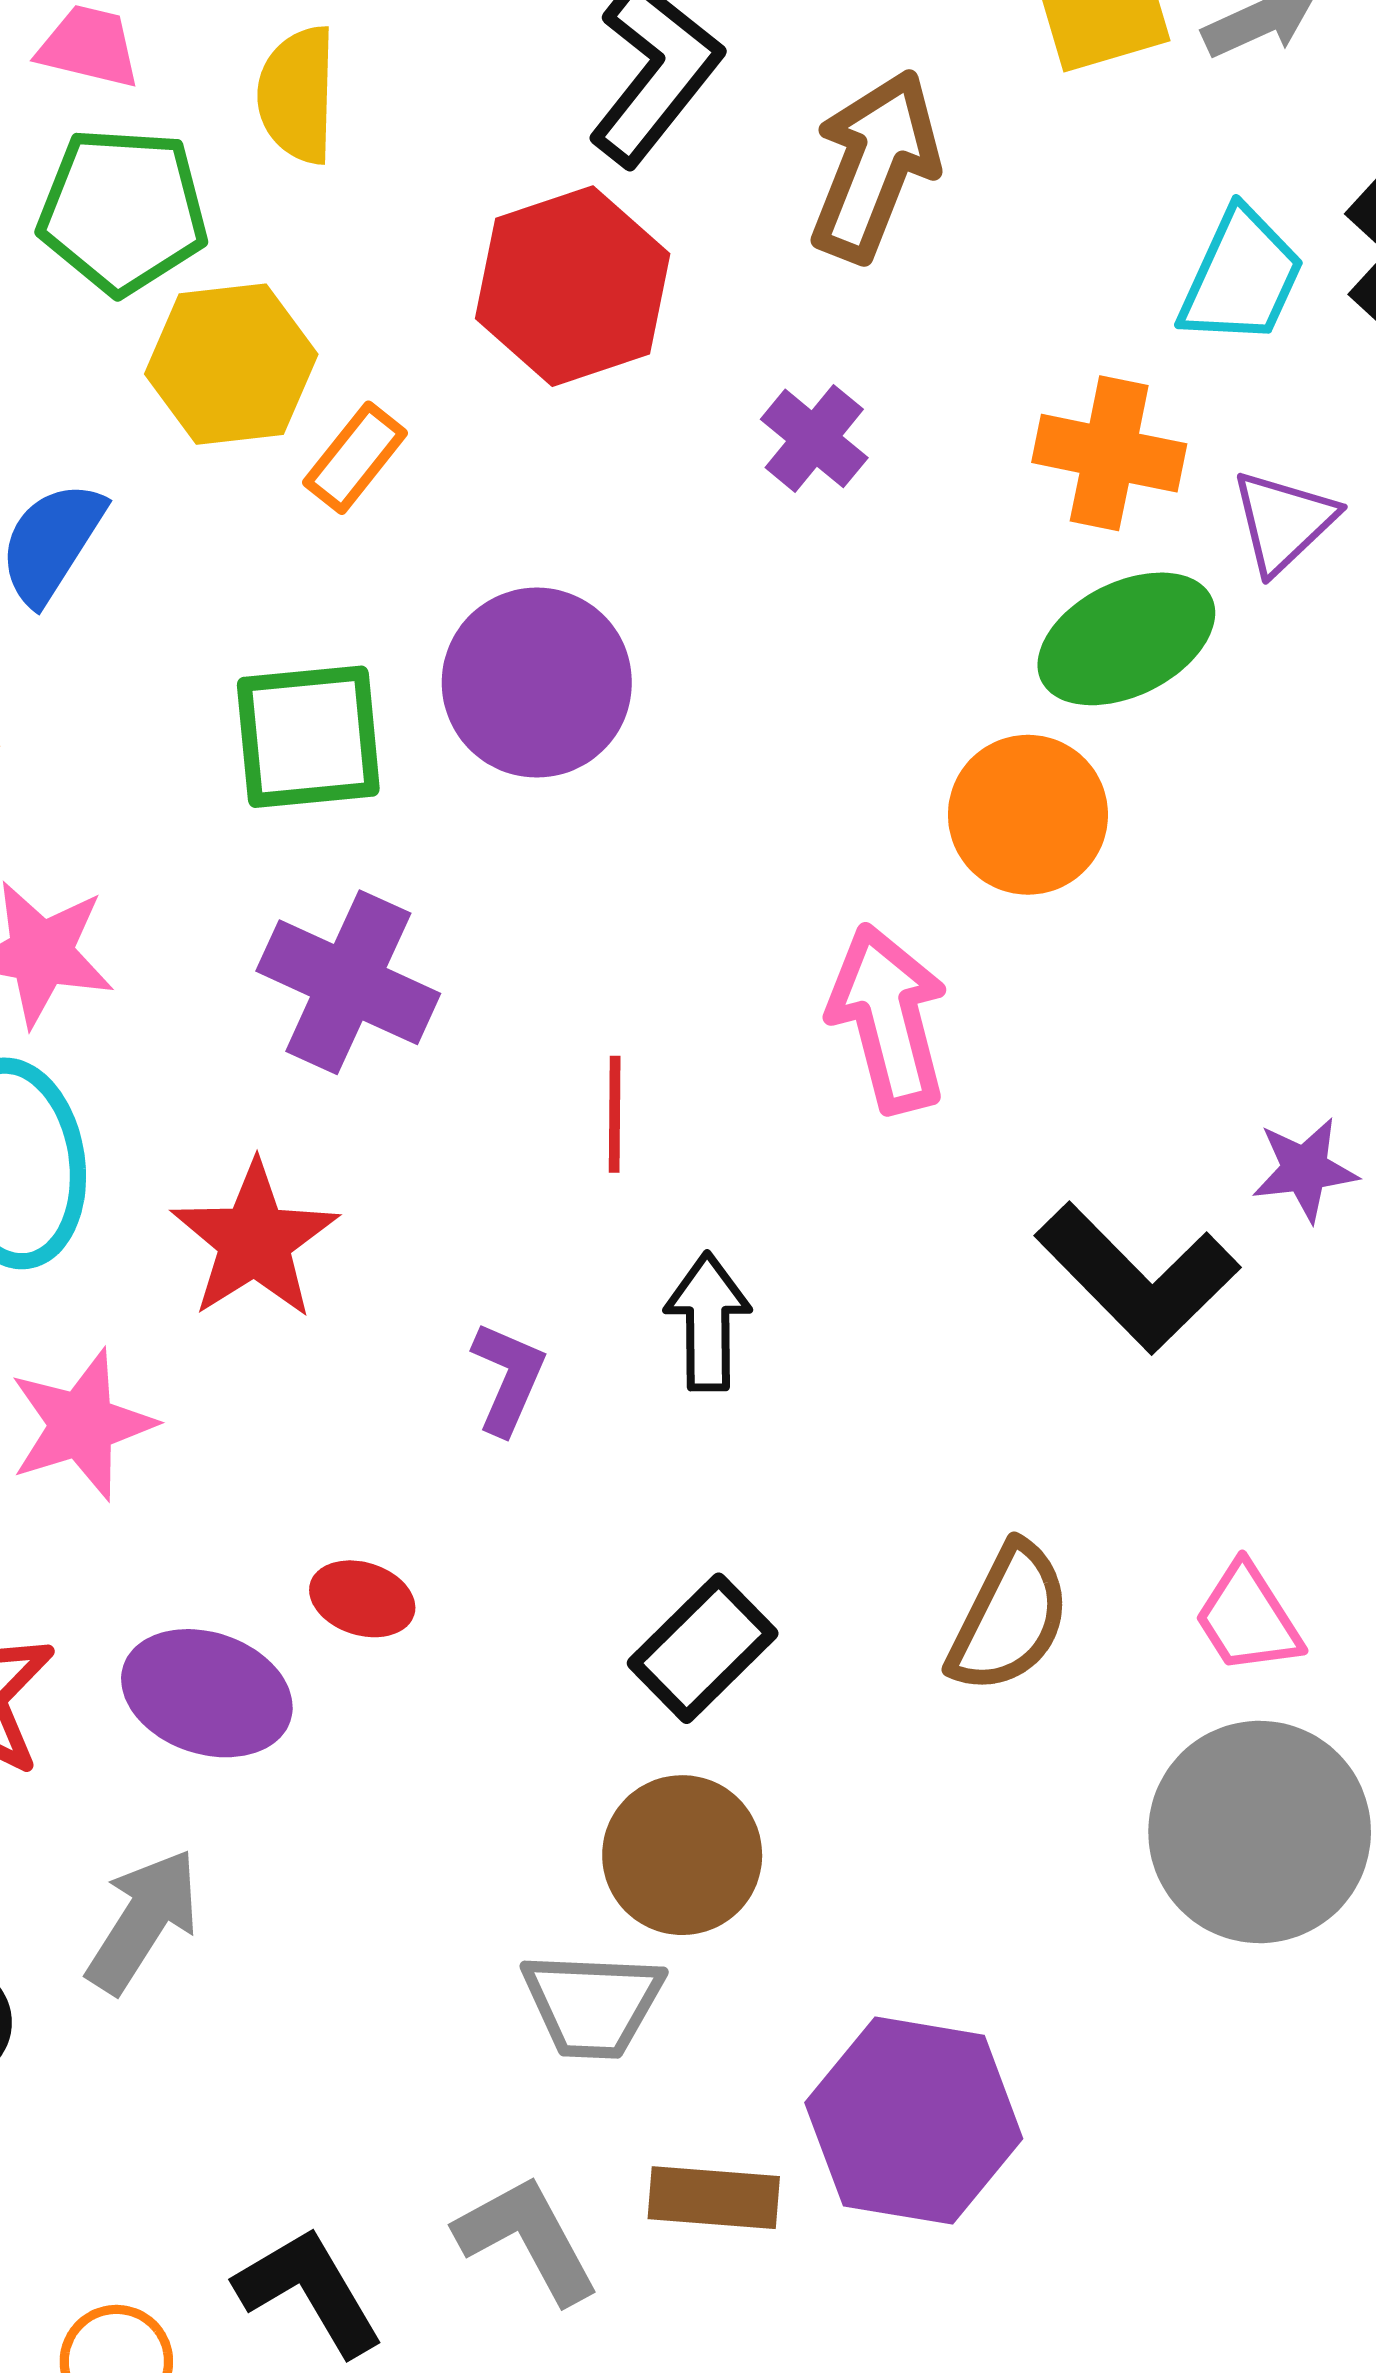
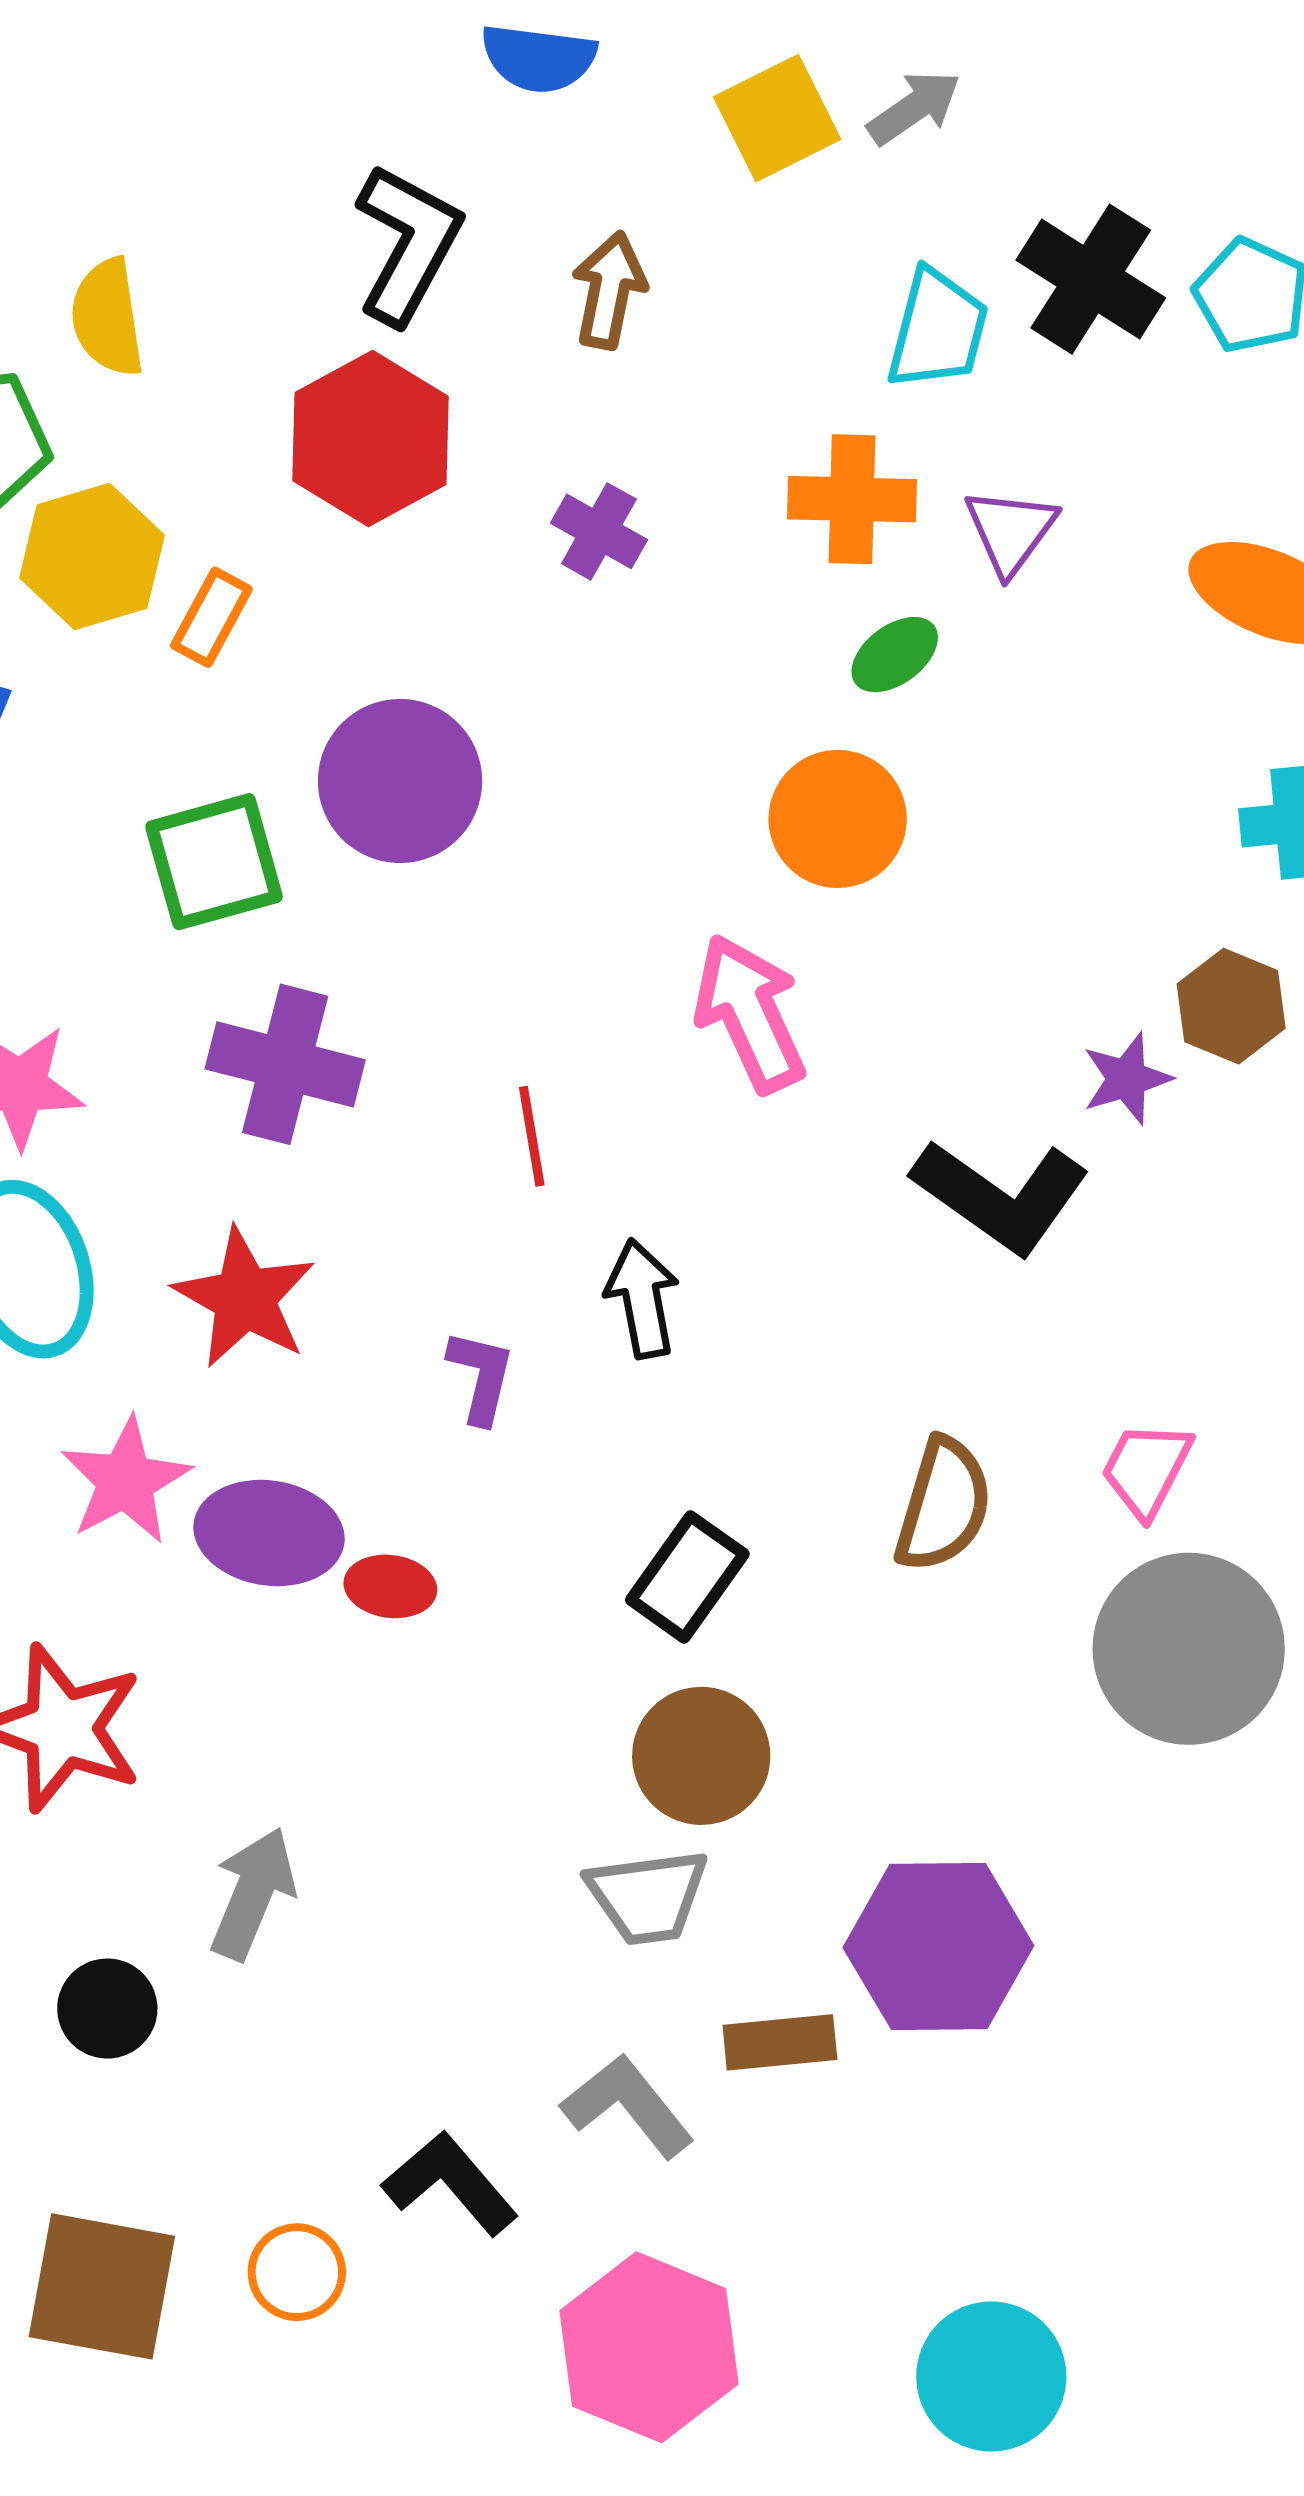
brown arrow: (875, 166) -> (609, 290), size x0.7
green ellipse: (1126, 639) -> (895, 655), size x0.6
pink trapezoid: (1248, 1619) -> (1146, 1469), turned 70
purple ellipse: (207, 1693) -> (269, 1533), moved

